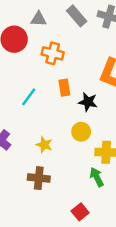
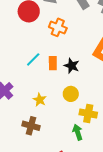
orange rectangle: (64, 88) -> (53, 63), moved
black star: (88, 102) -> (72, 66), moved

